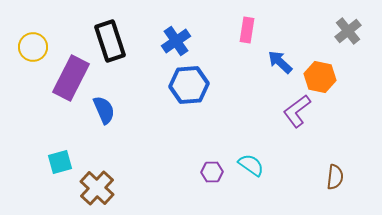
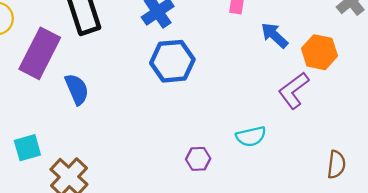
cyan semicircle: (251, 165) -> (251, 136), moved, turned 132

